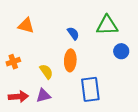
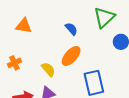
green triangle: (107, 25) -> (104, 17), turned -35
orange ellipse: (70, 60) -> (71, 56), turned 45

